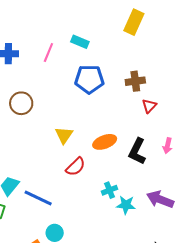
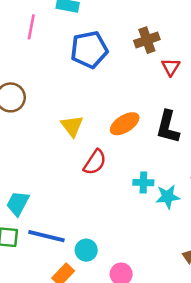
cyan cross: (110, 190) -> (143, 183), turned 35
blue line: (38, 198) -> (46, 236), moved

